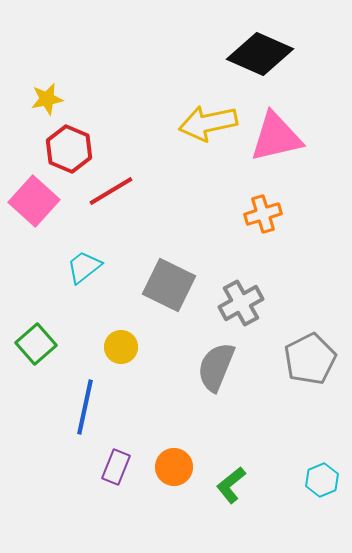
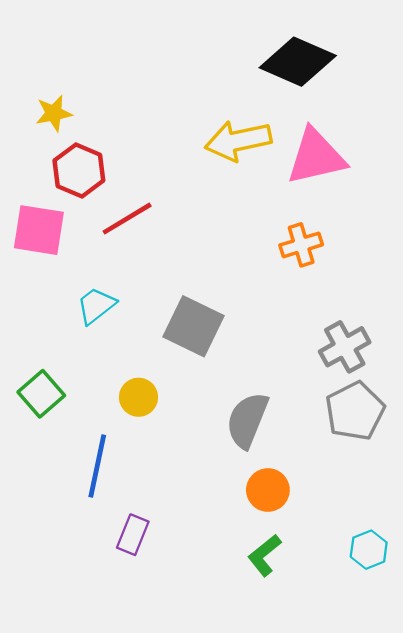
pink square: (34, 201) -> (39, 230), turned -33
gray cross: (241, 303) -> (345, 347), moved
orange circle: (174, 467) -> (268, 490), moved

